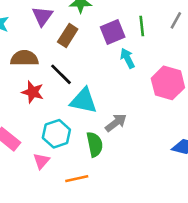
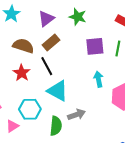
brown rectangle: (68, 35) -> (51, 42), moved
cyan arrow: (127, 58) -> (98, 79), moved

